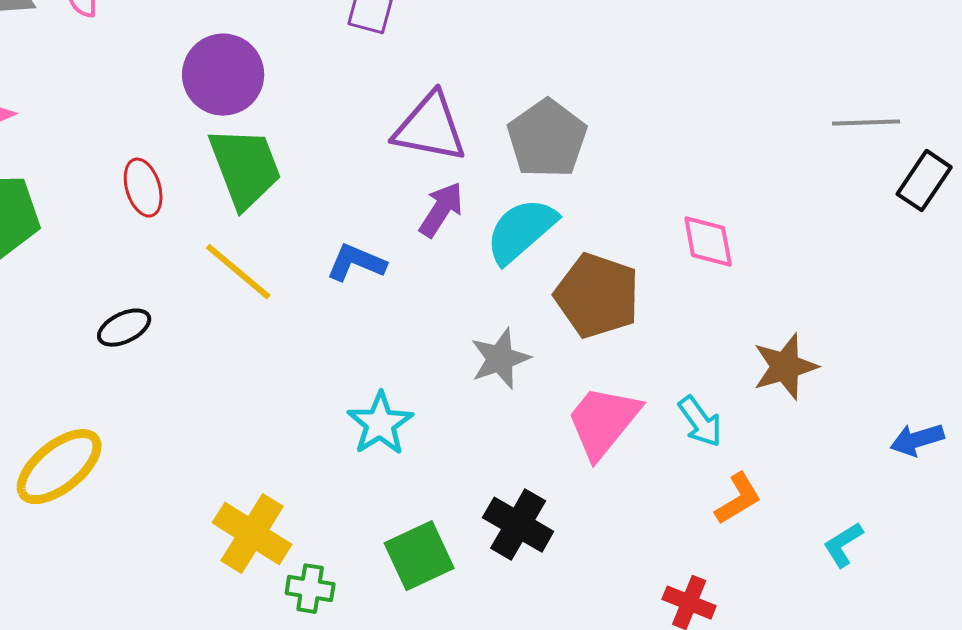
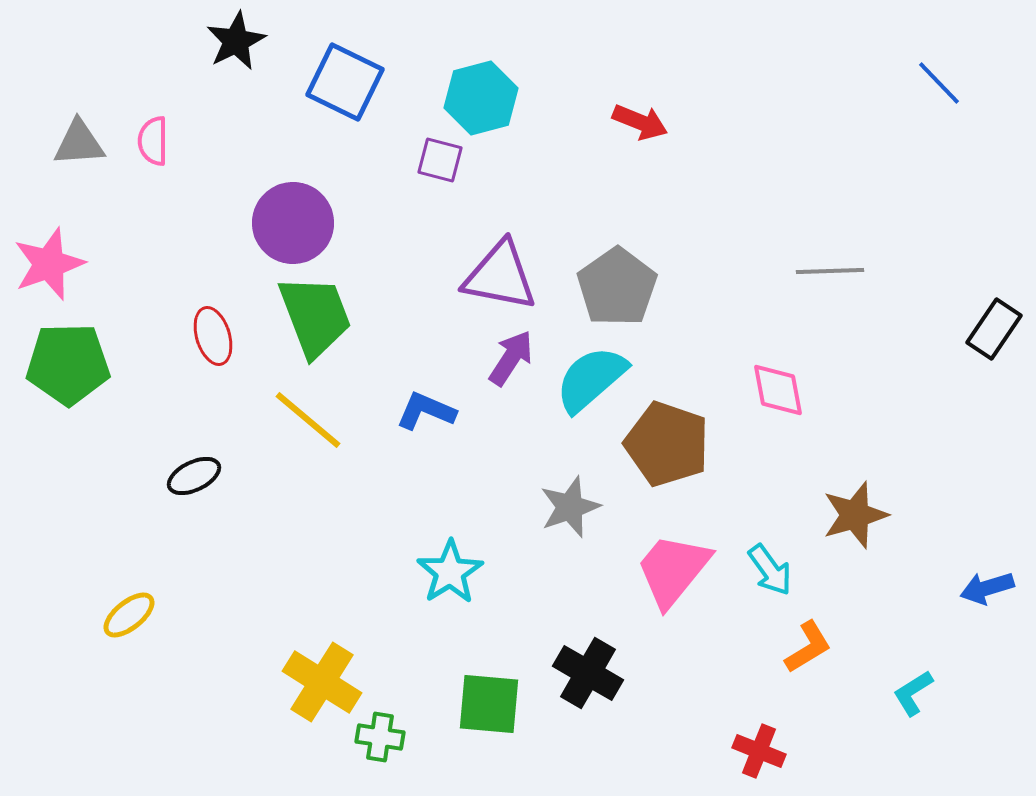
gray line: (866, 123) -> (830, 271), moved
yellow ellipse: (59, 467) -> (129, 615), size x0.6
green square: (419, 556) -> (489, 704), turned 30

